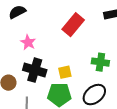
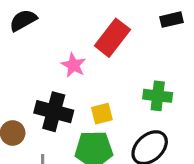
pink star: (28, 42) -> (73, 65), moved

